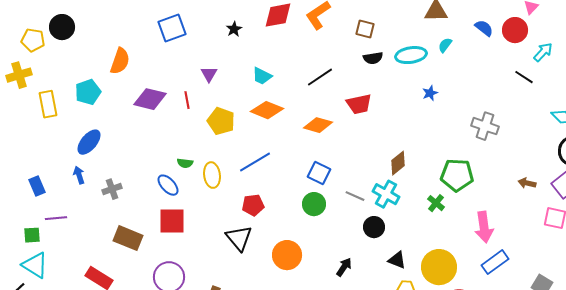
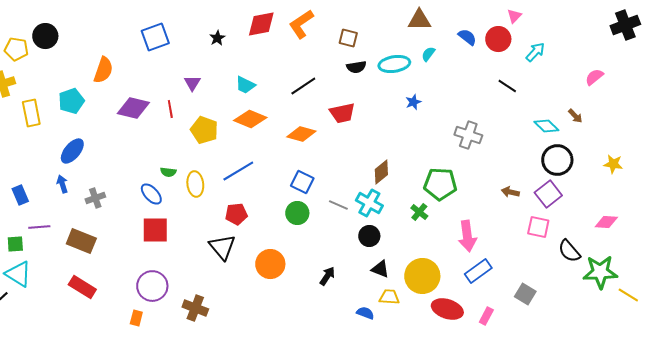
cyan arrow: (543, 52) -> (535, 52), moved
black circle: (374, 227) -> (369, 236), moved
brown rectangle: (128, 238) -> (81, 241), moved

